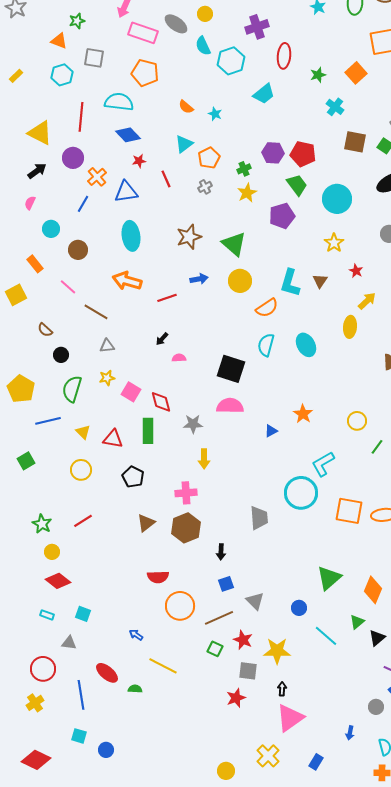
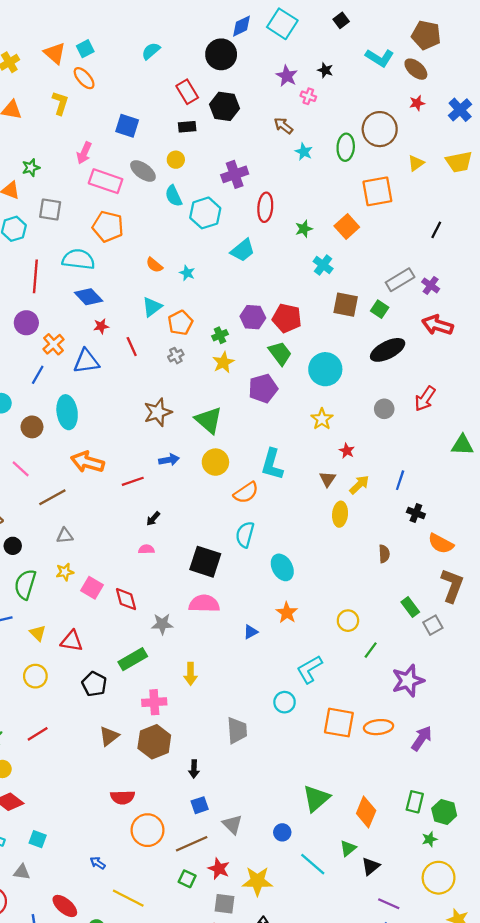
cyan ellipse: (131, 236) -> (67, 412), moved
brown triangle: (320, 281) -> (328, 479), moved
brown line: (96, 312) -> (52, 497), turned -60
black arrow: (162, 339) -> (153, 519), moved
cyan ellipse: (306, 345) -> (282, 567), moved
green rectangle: (148, 431) -> (133, 659), moved, turned 60
yellow arrow: (204, 459) -> (191, 674), moved
cyan circle: (301, 493) -> (285, 702), size x0.6

